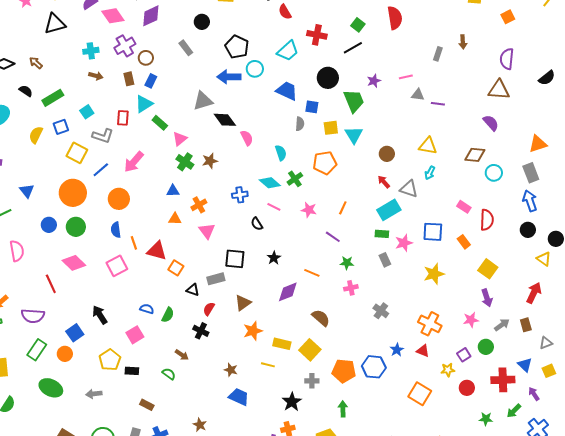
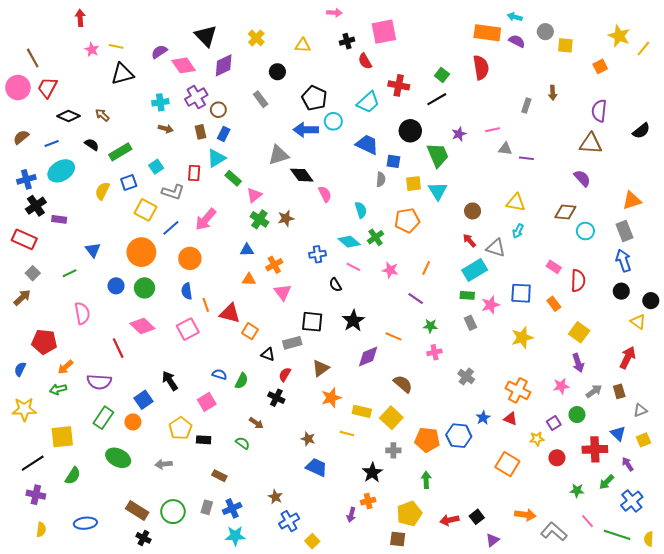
black star: (274, 258) -> (353, 321), size x1.5

